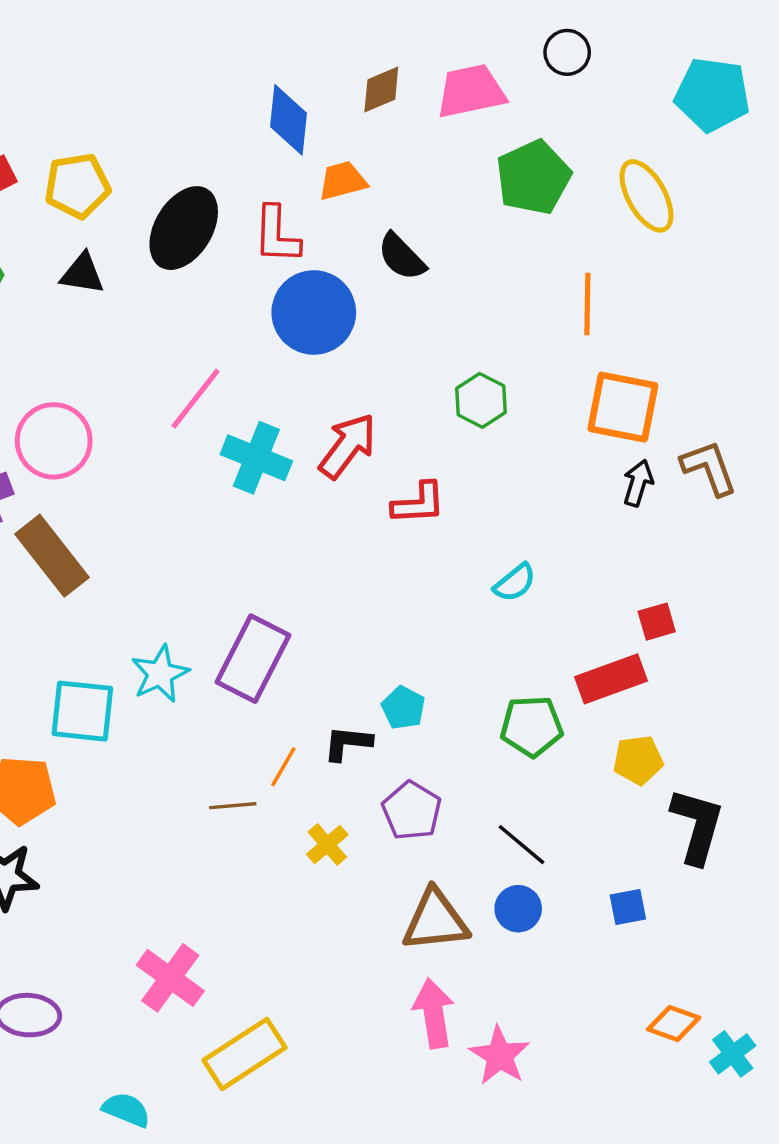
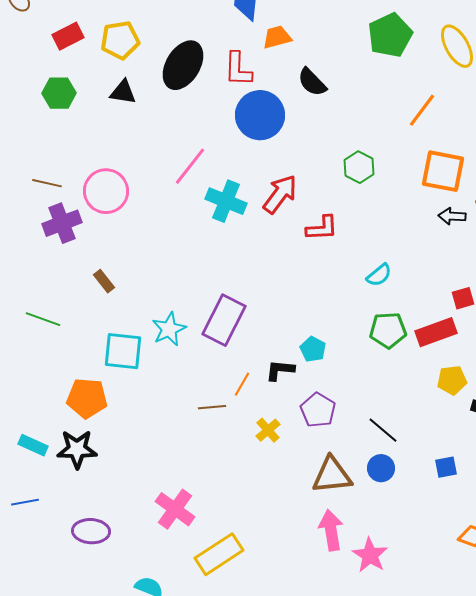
orange line: (587, 304) -> (422, 110), turned 36
black arrow: (638, 483) -> (452, 216), turned -104
brown rectangle: (52, 556) -> (104, 281), moved, size x0.5
green pentagon: (532, 726) -> (388, 330), moved

